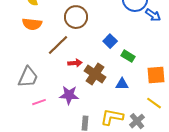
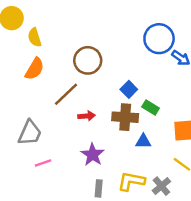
orange semicircle: (32, 24) -> (35, 69), turned -66
brown cross: (95, 74) -> (125, 117), moved, turned -30
purple star: (69, 95) -> (93, 155), moved, turned 30

